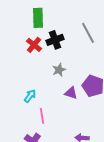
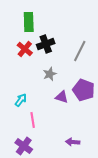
gray line: (88, 33) -> (80, 51), moved, turned 55

